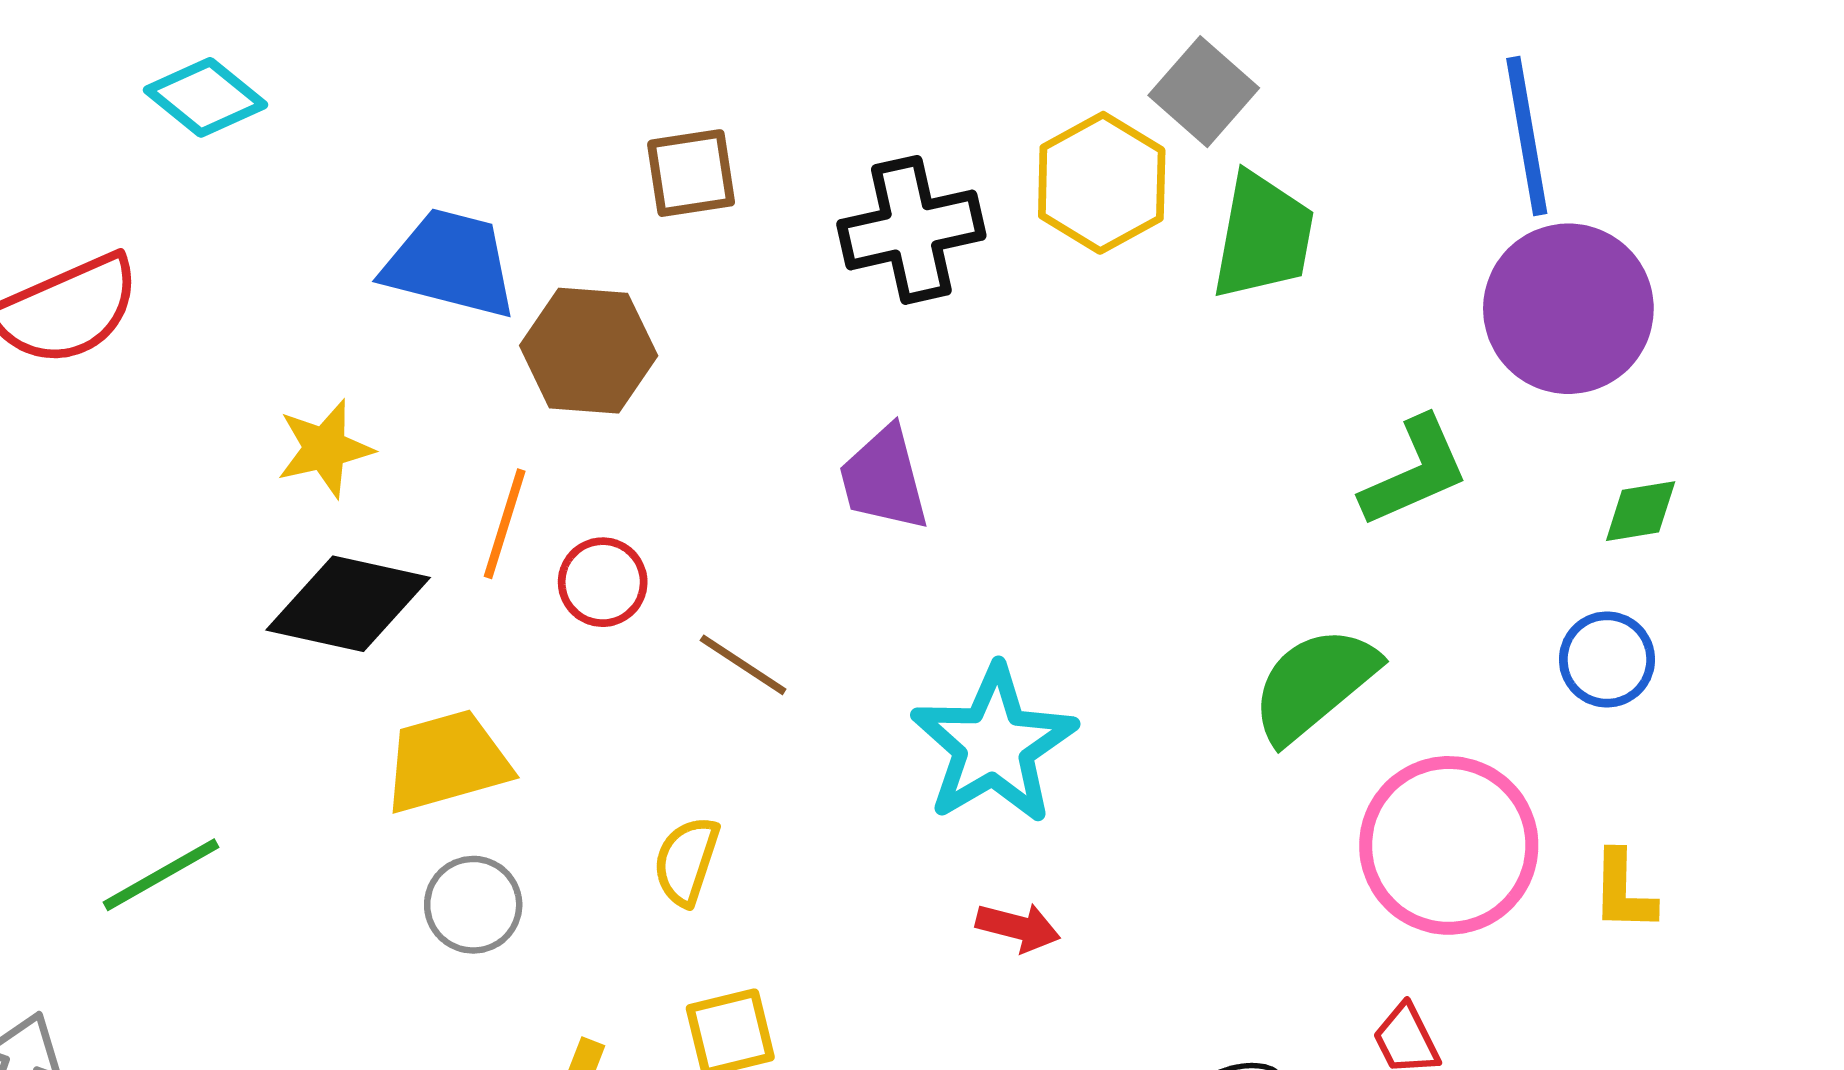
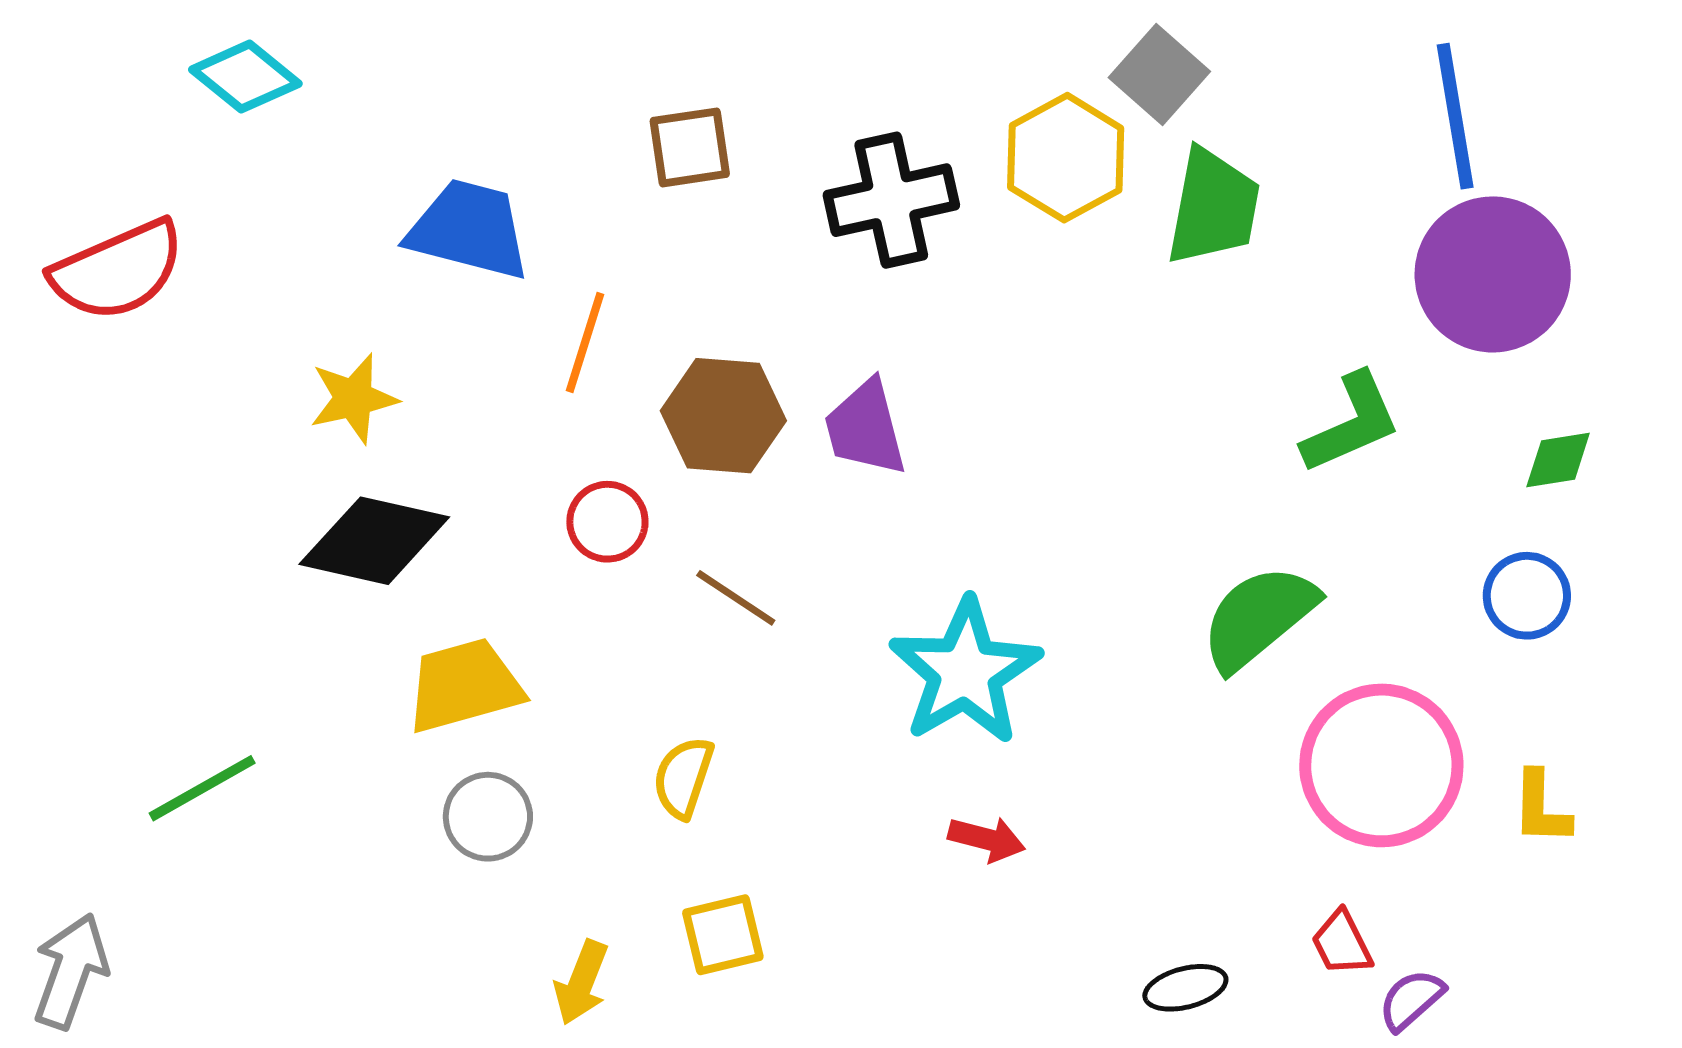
brown hexagon: (589, 351) -> (723, 416), moved
orange line: (505, 524) -> (585, 343), moved

